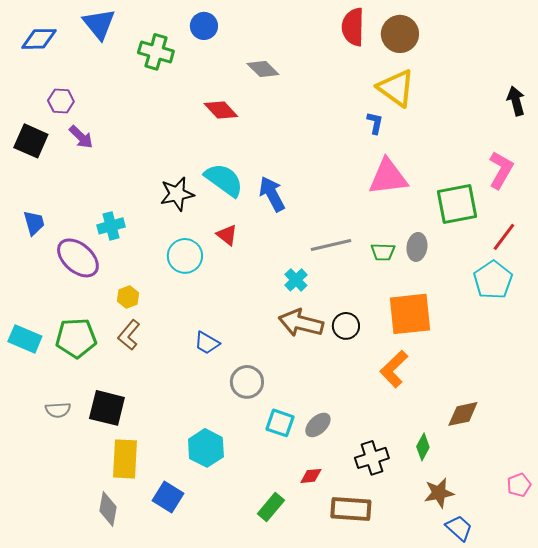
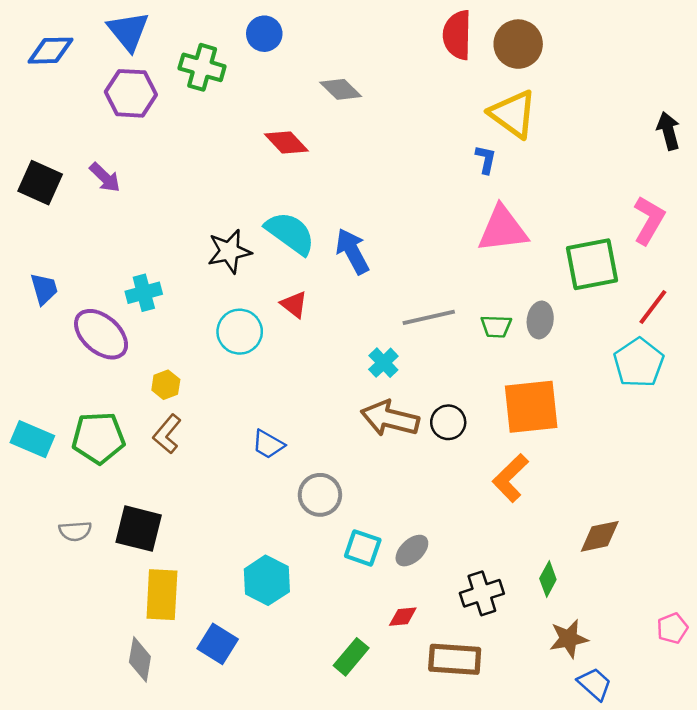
purple hexagon: (61, 101) -> (131, 93), moved, size x1.5

